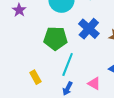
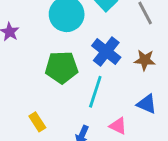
cyan line: (68, 64) -> (95, 92), moved

